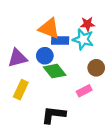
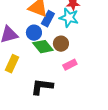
blue rectangle: (60, 40) -> (48, 19), turned -63
brown circle: (96, 68) -> (61, 44), moved

